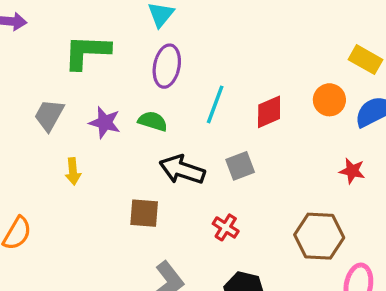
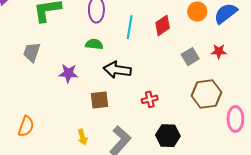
purple star: (105, 123) -> (68, 73), moved
gray square: (240, 166) -> (190, 57), moved
yellow arrow: (73, 171) -> (83, 137), moved
red cross: (226, 227) -> (150, 99), turned -35

